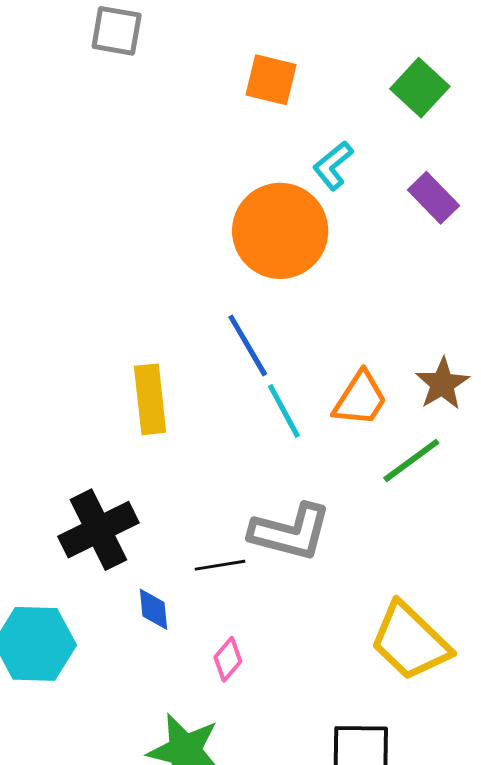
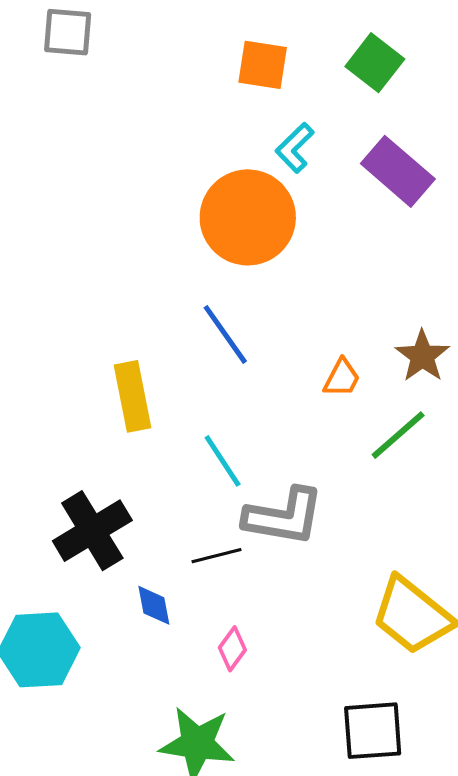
orange square: (271, 80) -> (263, 65), moved
purple rectangle: (434, 198) -> (398, 171), size x1.4
orange trapezoid: (360, 399) -> (342, 378), size x0.7
cyan line: (284, 411) -> (223, 461), moved

